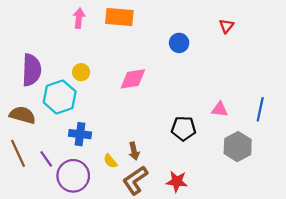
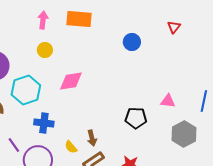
yellow circle: (81, 72) -> (45, 50), moved
pink diamond: (133, 79) -> (71, 81), moved

